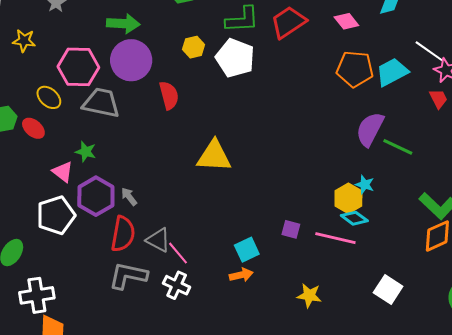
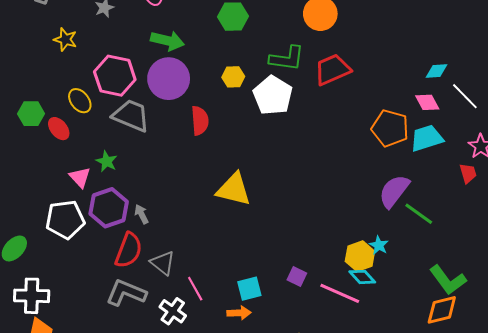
pink diamond: (346, 21) -> (427, 102), moved
white line: (429, 51) -> (465, 96), moved
pink line: (178, 253) -> (195, 289), moved

